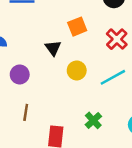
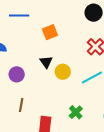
orange square: (77, 27) -> (50, 32), moved
black triangle: (53, 48) -> (46, 62), moved

